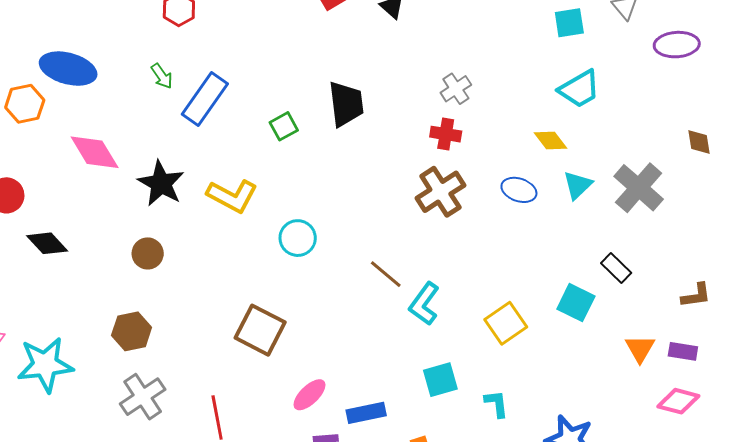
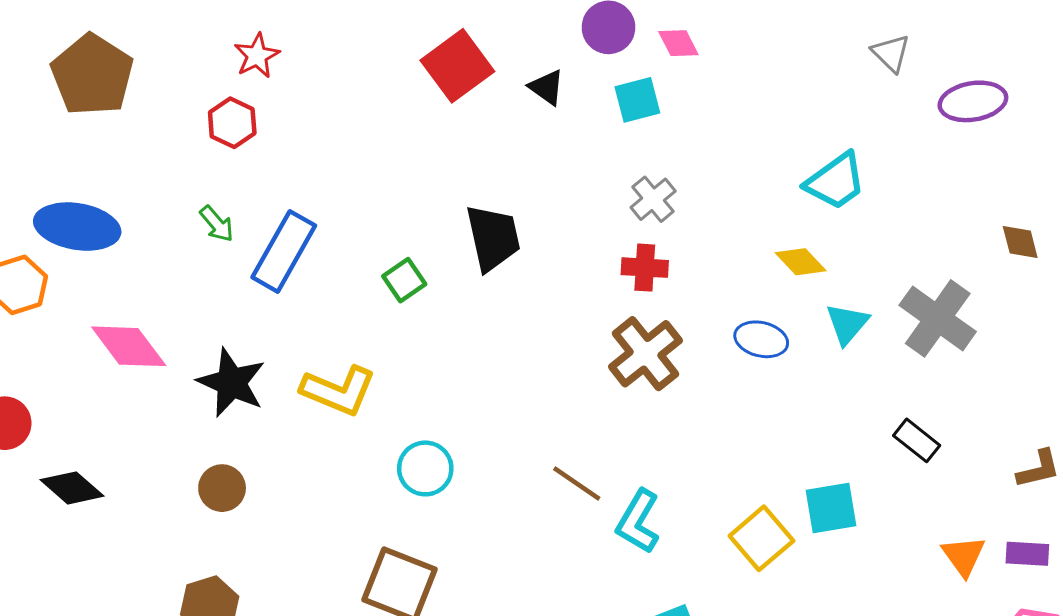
cyan square: (569, 23) -> (637, 100), moved
cyan circle: (298, 238) -> (425, 468), moved
cyan square: (576, 303) -> (831, 508), moved, turned -30

